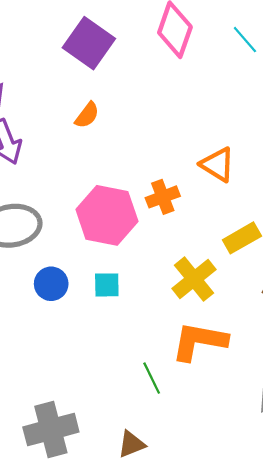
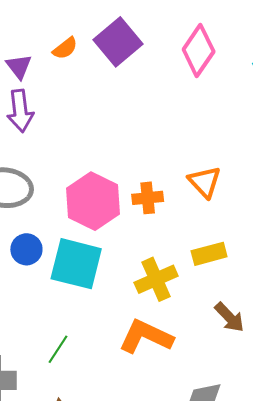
orange semicircle: (87, 115) -> (65, 48), moved
cyan square: (107, 285) -> (76, 264), size x2.0
green line: (152, 378) -> (58, 349), moved, turned 44

